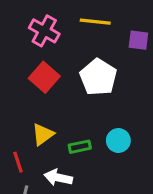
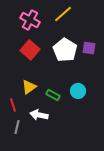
yellow line: (95, 22) -> (63, 14), turned -48
purple square: (138, 40) -> (89, 48), moved
green rectangle: (80, 147) -> (53, 95), turned 40

